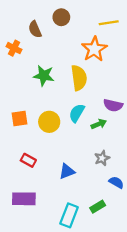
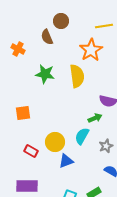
brown semicircle: (35, 29) -> (47, 37), moved
cyan semicircle: (77, 113) -> (82, 136), moved
yellow circle: (49, 122) -> (55, 142), moved
gray star: (102, 158) -> (106, 146), moved

